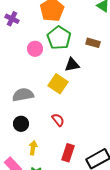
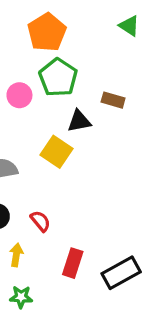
brown rectangle: (93, 43) -> (113, 100), moved
red semicircle: (58, 120) -> (40, 221), moved

